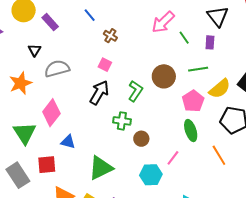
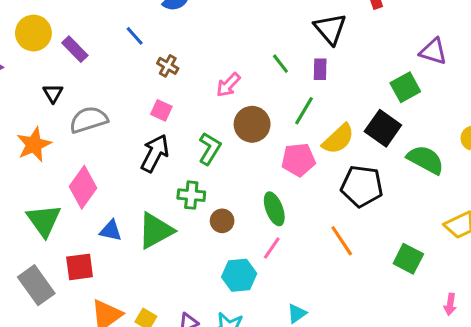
pink arrow: (163, 22) -> (228, 85), moved, size x0.7
green line: (198, 69) -> (304, 111), turned -48
pink pentagon: (193, 101) -> (298, 160), turned 30
green ellipse: (191, 131) -> (274, 209), moved
green triangle: (101, 168) -> (156, 231), moved

